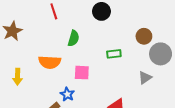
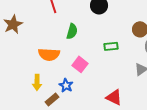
pink square: (82, 73) -> (80, 64), turned 35
yellow arrow: (18, 77) -> (37, 82), moved

